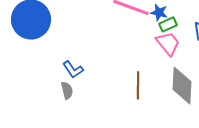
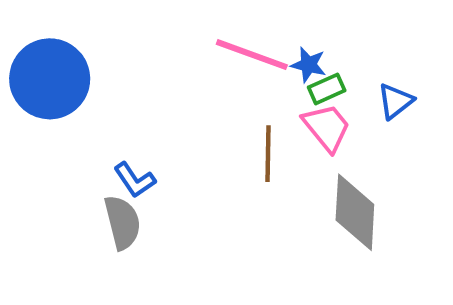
brown line: (138, 85) -> (268, 154), moved
gray semicircle: (67, 90) -> (122, 222), size x1.5

